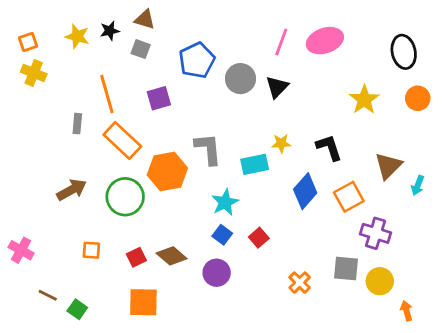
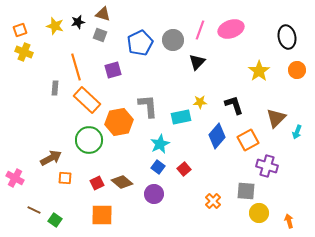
gray circle: (240, 79) -> (173, 40), moved
brown arrow: (72, 190) -> (51, 158), moved
yellow circle: (380, 281) -> (259, 213), moved

